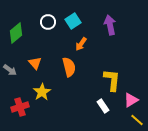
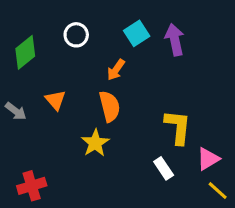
cyan square: (73, 21) -> (137, 33), moved
orange arrow: (81, 44) -> (116, 70), moved
yellow star: (42, 92) -> (95, 143), moved
red cross: (20, 107) -> (32, 186), moved

